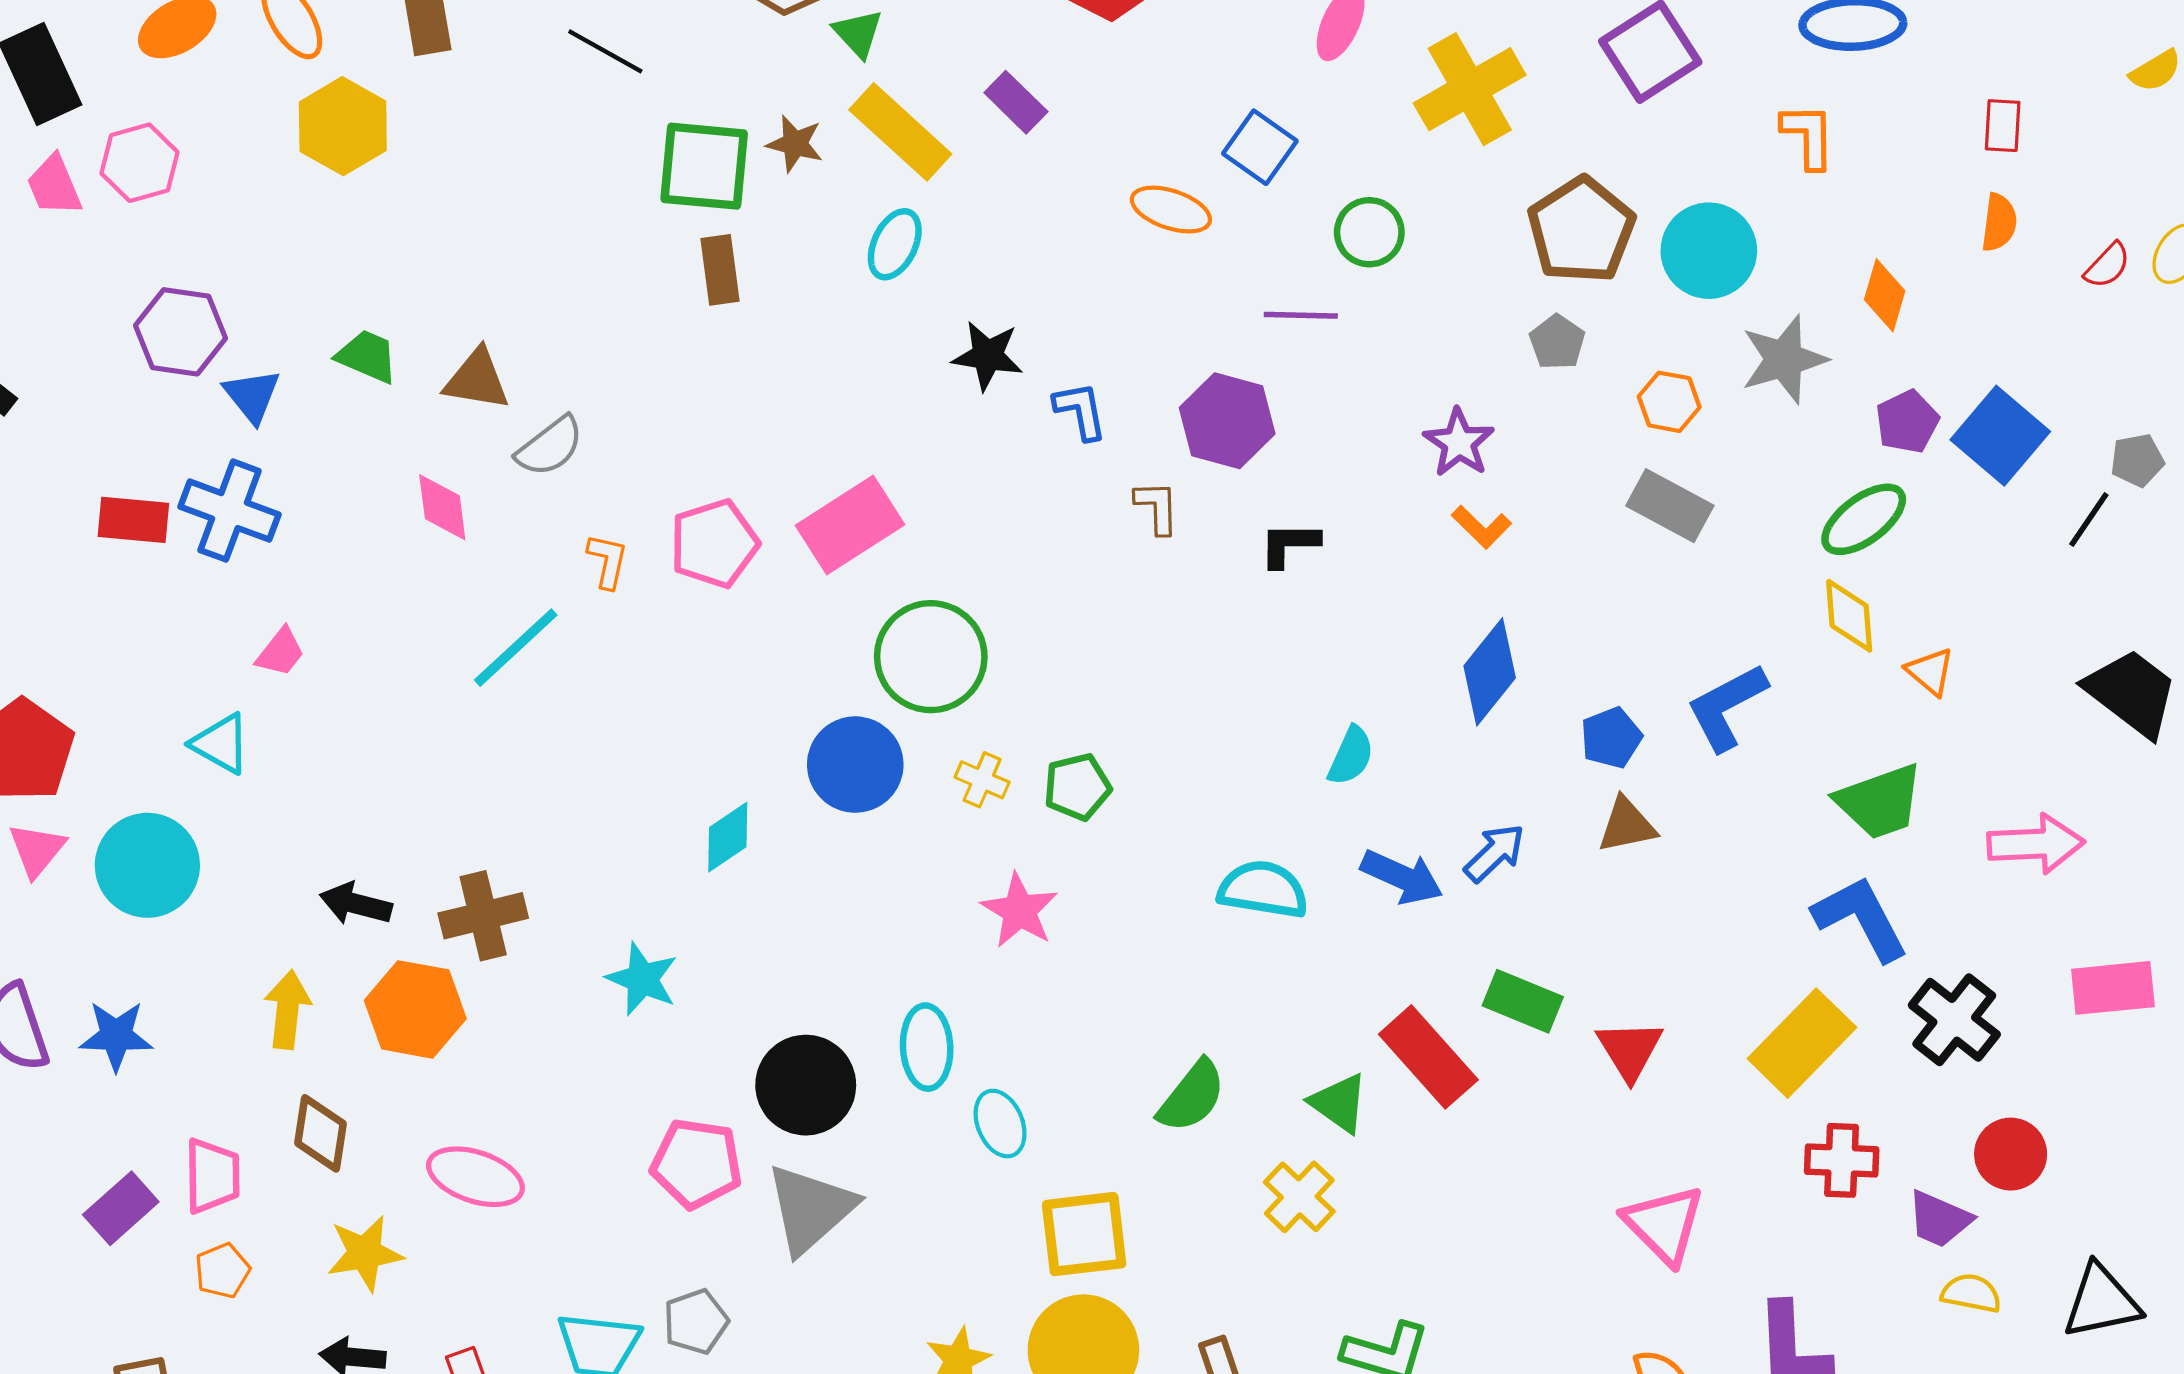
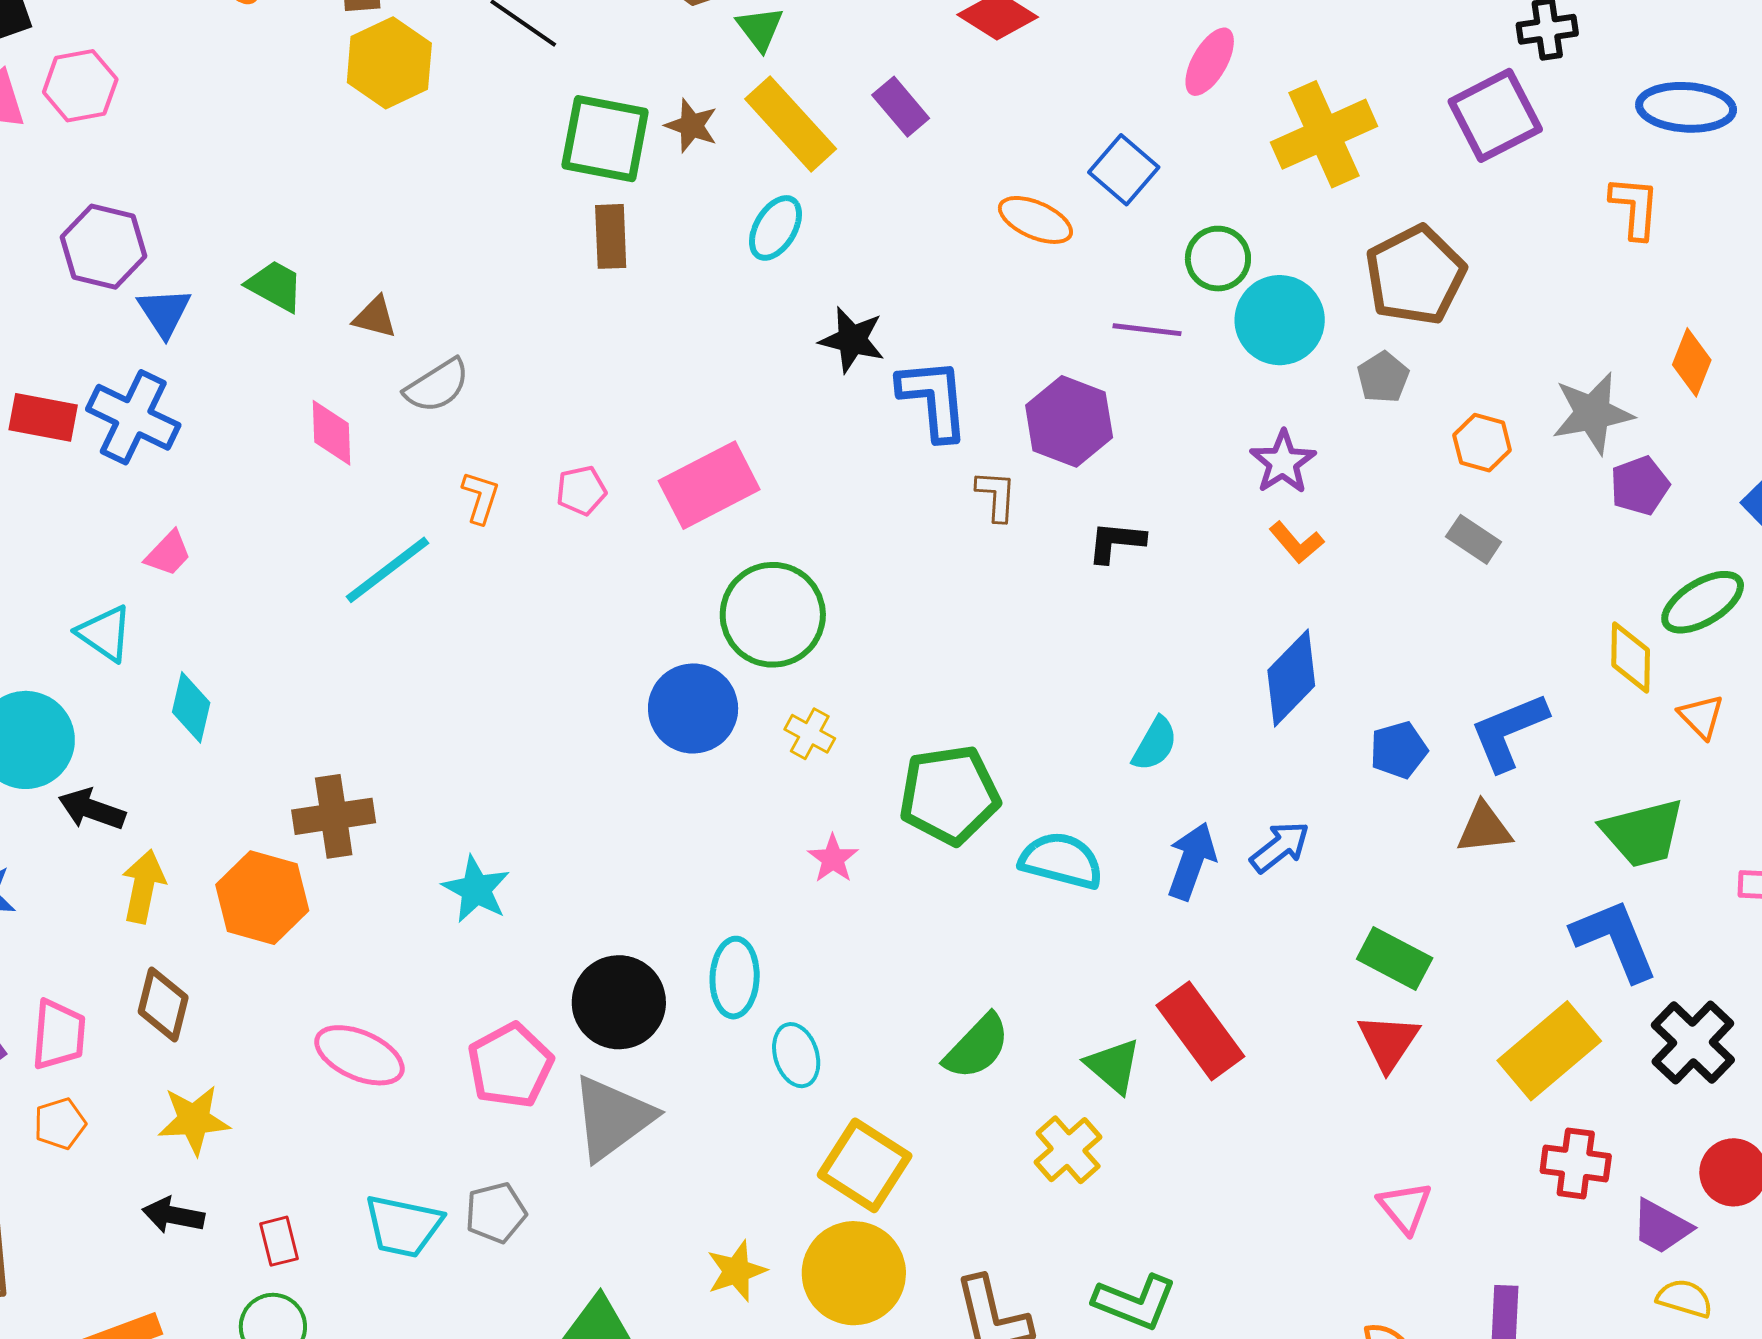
yellow hexagon: (343, 126) -> (389, 63), moved
cyan circle: (1709, 251) -> (1280, 320), moved
brown triangle: (477, 380) -> (375, 317), size x0.7
blue L-shape: (1080, 411) -> (934, 399), size x1.5
purple pentagon: (1907, 422) -> (1640, 486), moved
gray rectangle: (1670, 506) -> (1474, 539), size x0.7
green ellipse: (1864, 519) -> (1703, 602), moved
pink pentagon: (714, 544) -> (581, 491), size x0.6
green pentagon: (1077, 787) -> (949, 795), moved, size x1.6
brown triangle: (1627, 825) -> (1484, 828), moved
cyan diamond: (728, 837) -> (191, 707), moved, turned -48
blue arrow: (1402, 877) -> (1192, 861), turned -100
black arrow: (356, 904) -> (92, 809), moved
pink star: (1019, 911) -> (833, 859), size x0.7
green rectangle: (1523, 1001) -> (1395, 959), moved
pink pentagon: (696, 1163) -> (510, 1066), turned 30
pink ellipse: (475, 1177) -> (359, 1055), moved
pink triangle: (1664, 1224) -> (1405, 1207), size x0.7
yellow square: (1084, 1234) -> (865, 1165), turned 34

